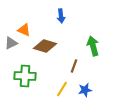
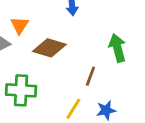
orange triangle: (24, 30) -> (20, 25), turned 40

